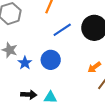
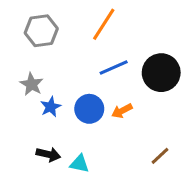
orange arrow: (94, 67) -> (122, 111), moved

